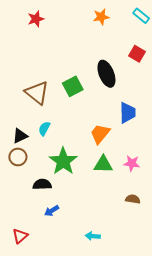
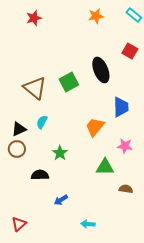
green star: (63, 161) -> (60, 153), size x0.6
pink star: (132, 163) -> (125, 146), moved
green triangle: (103, 164) -> (105, 167), moved
blue arrow: (52, 211) -> (61, 200), moved

